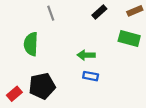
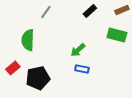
gray line: (51, 13) -> (46, 12), turned 56
green arrow: (86, 55) -> (78, 50), turned -42
red rectangle: (14, 94) -> (13, 68), moved

